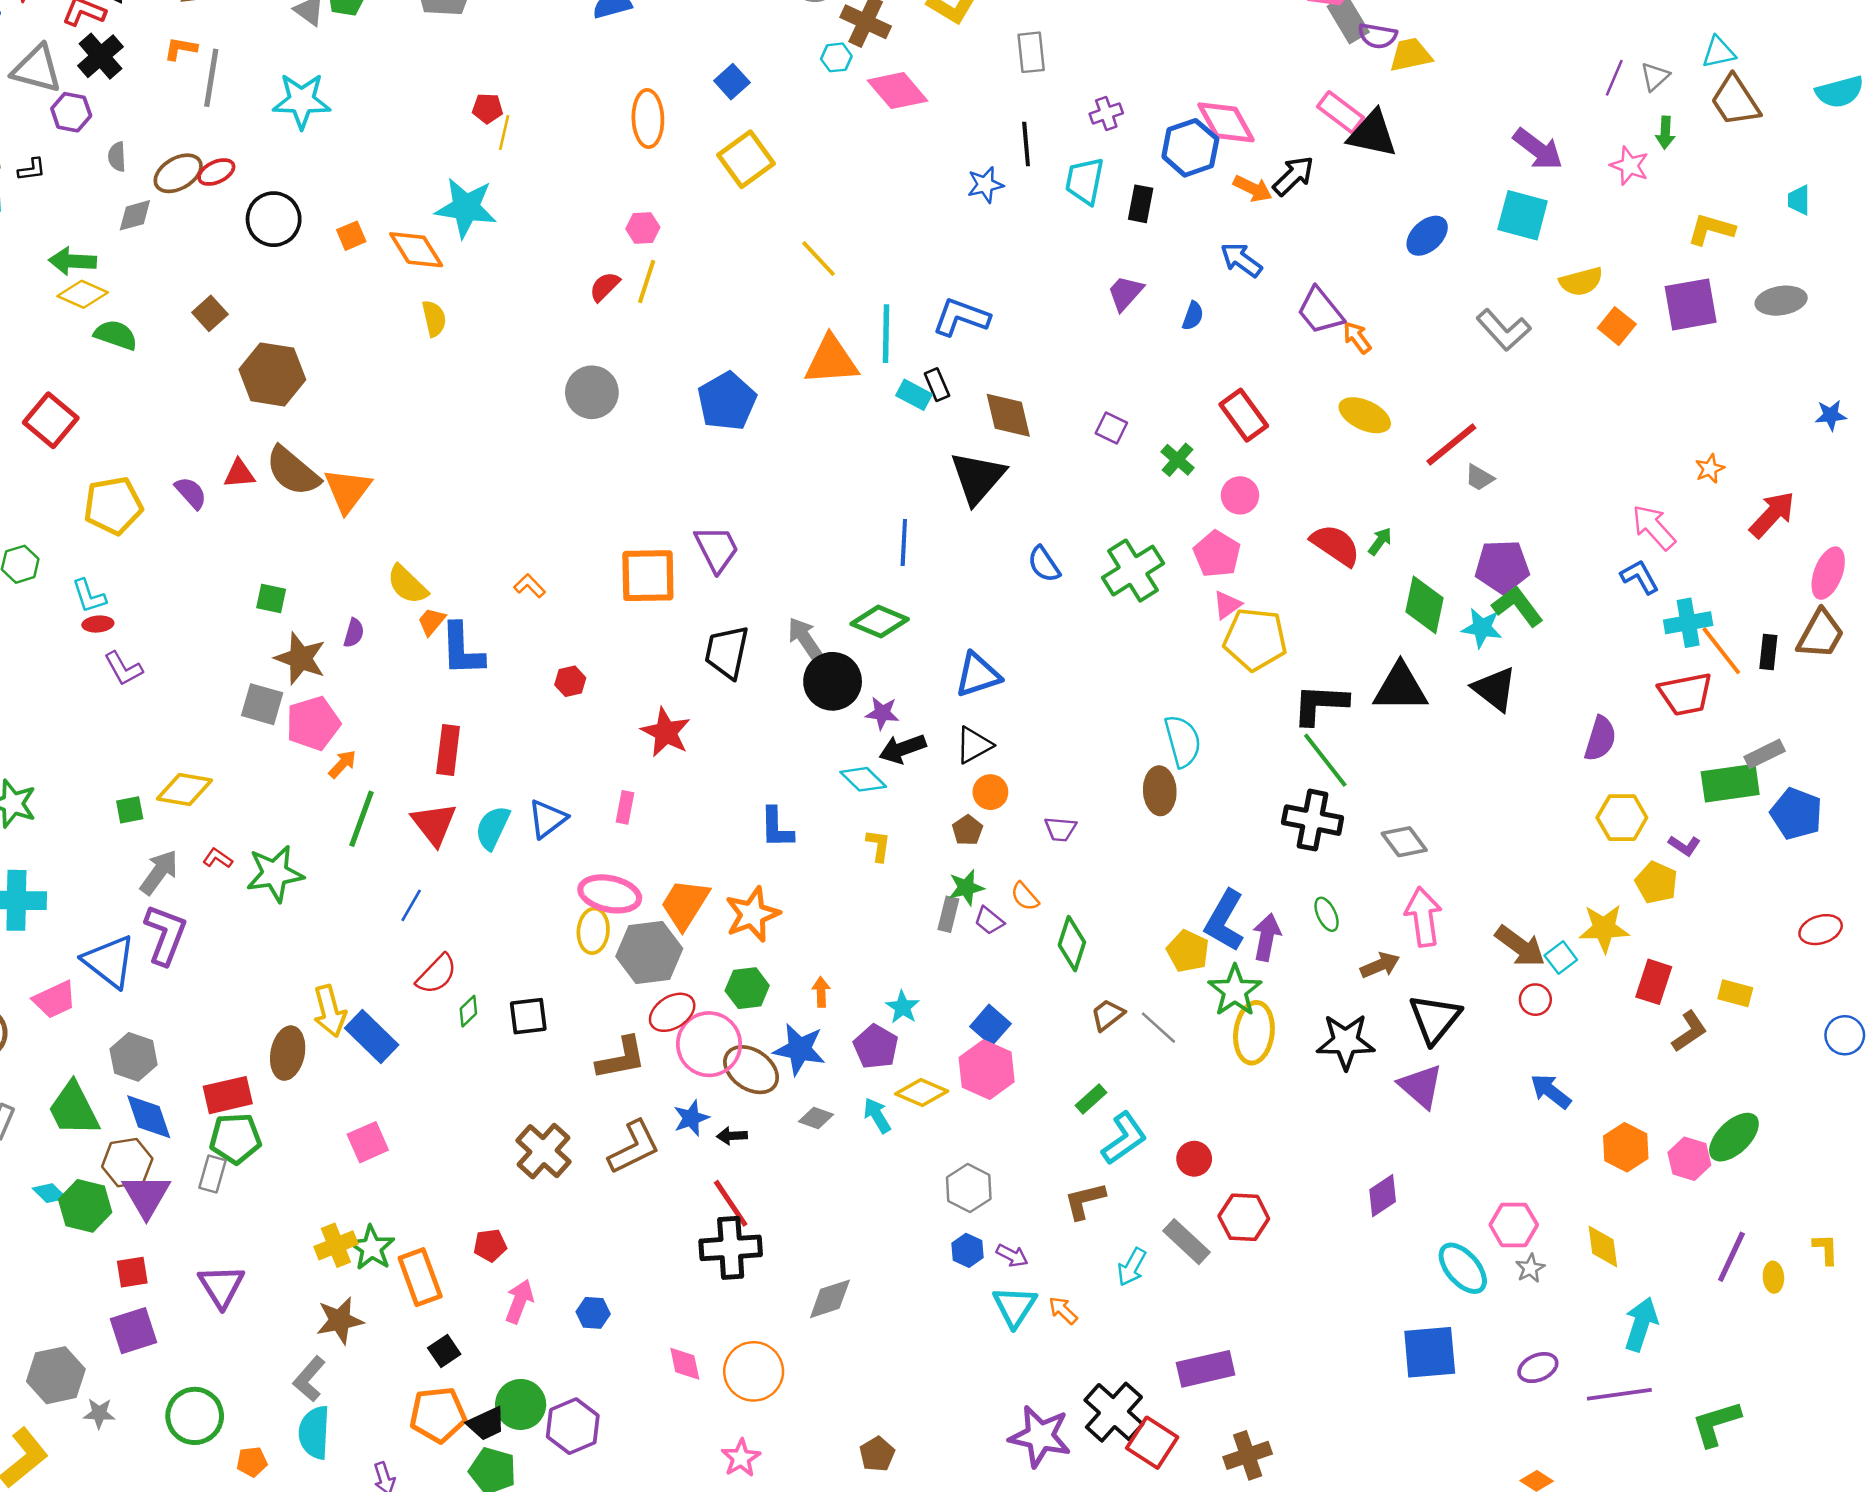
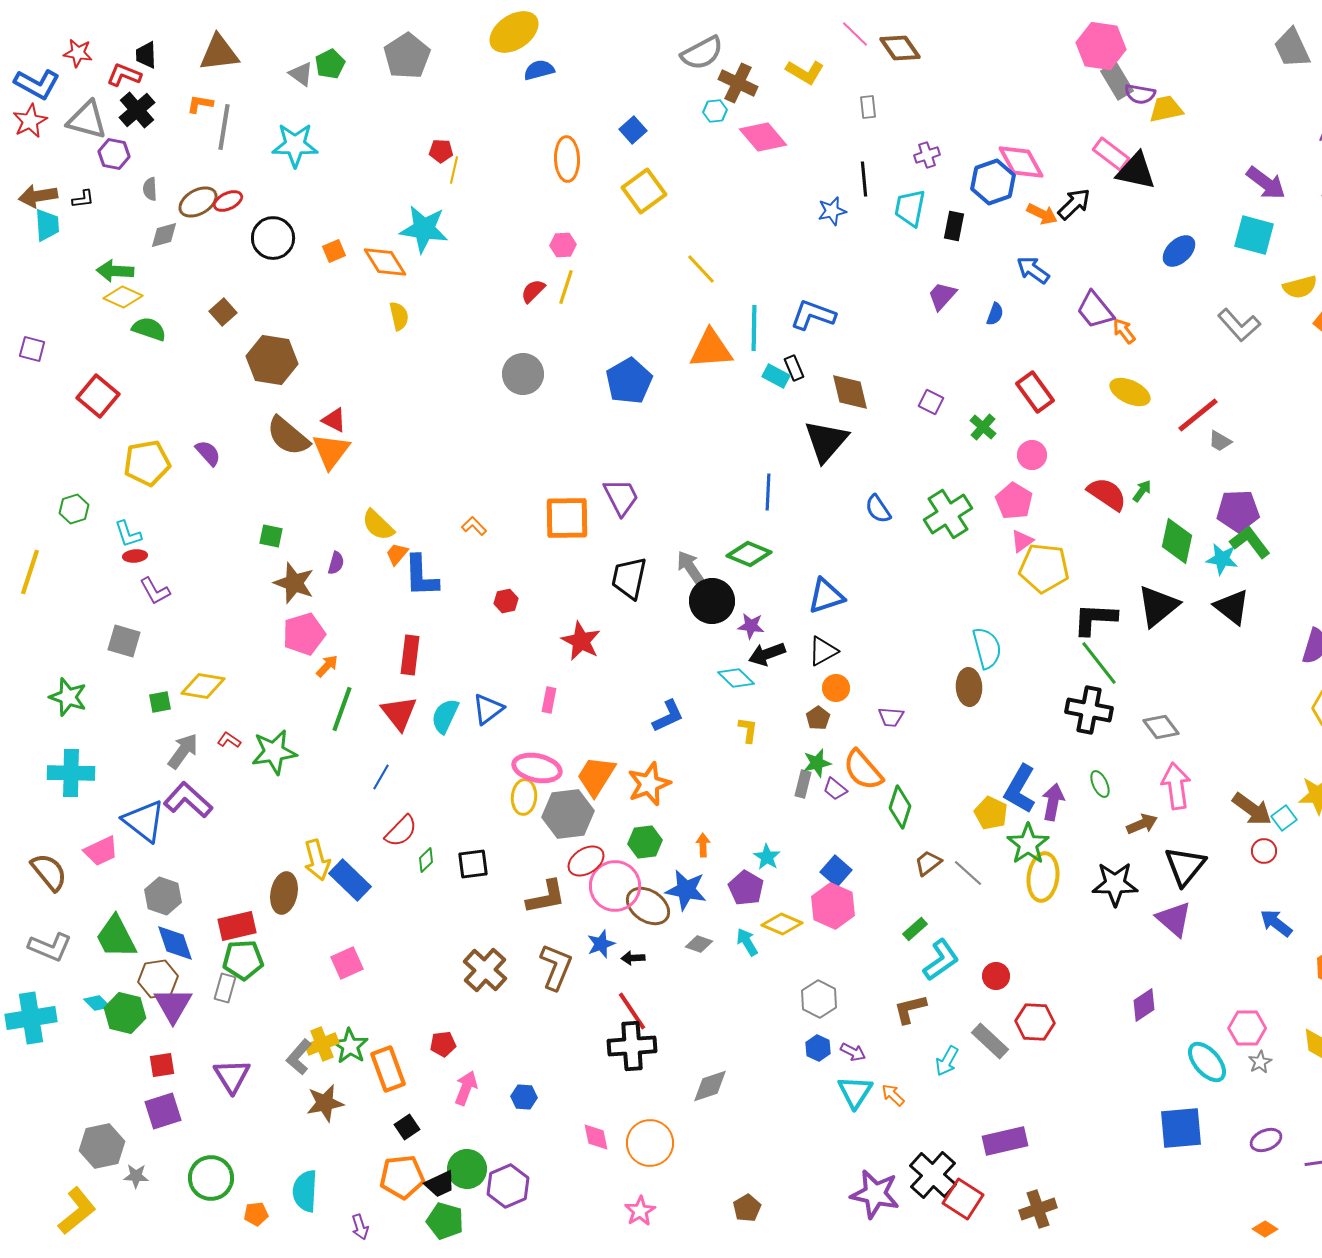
gray rectangle: (1031, 52) -> (868, 107), size x0.7
red triangle: (239, 474) -> (334, 420), moved, turned 32
black triangle: (1400, 688) -> (1158, 606), turned -39
gray square: (262, 704) -> (124, 641), moved
blue L-shape: (777, 828) -> (668, 716), turned -114
orange semicircle: (1025, 896) -> (863, 770), size x1.8
purple L-shape: (165, 935) -> (188, 800), turned -69
brown L-shape: (634, 1147) -> (556, 967), turned -42
gray L-shape: (309, 1379) -> (299, 1057), moved

